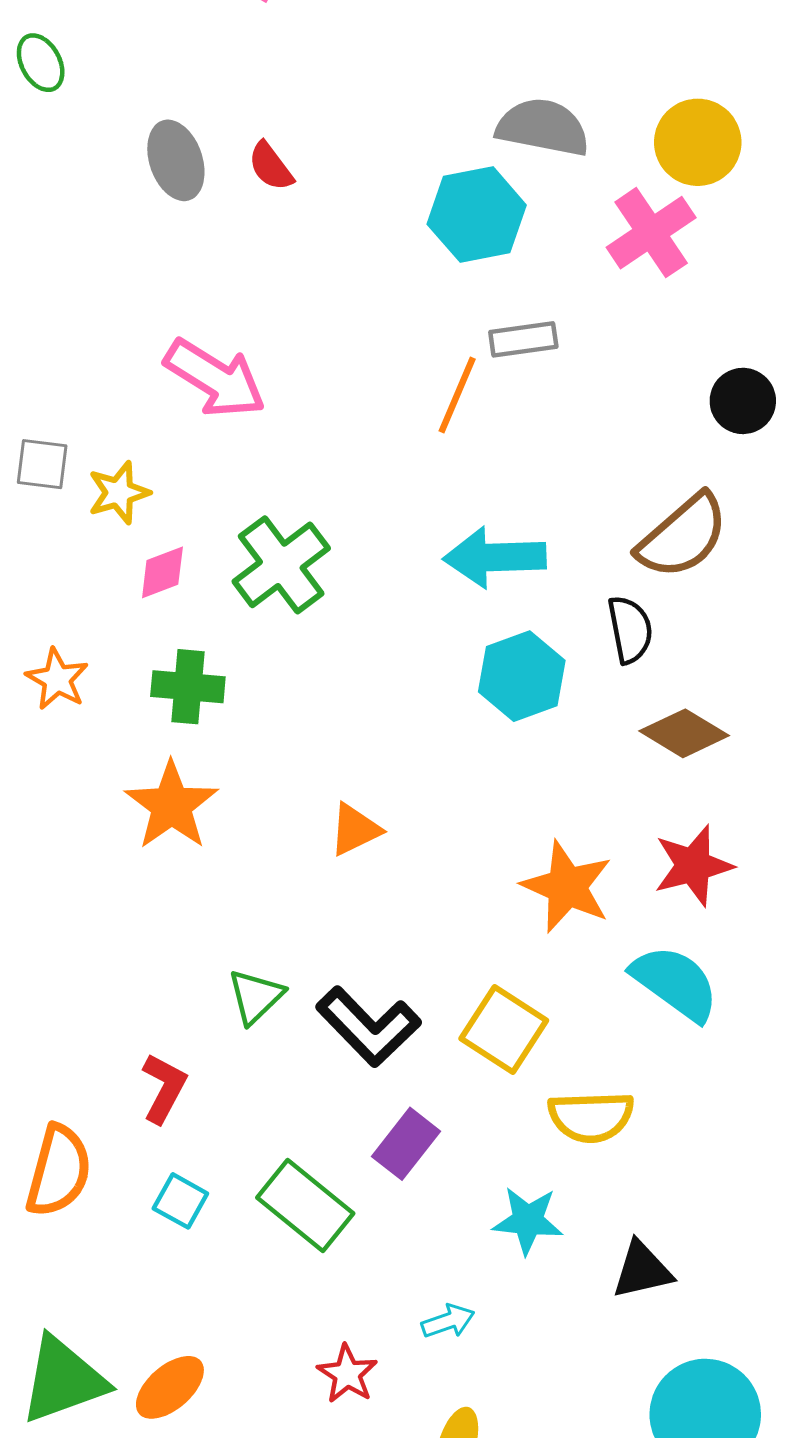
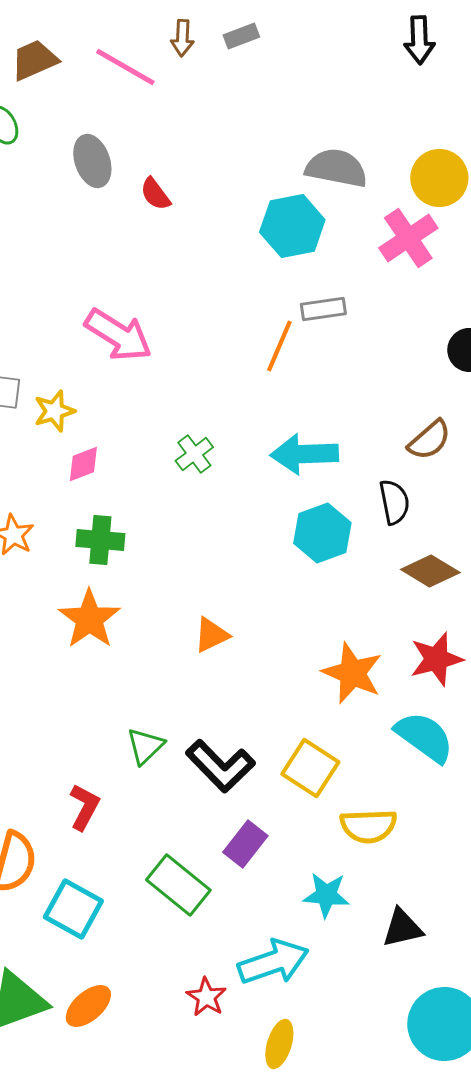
gray ellipse: (176, 160) -> (92, 161), moved
brown semicircle: (683, 536) -> (429, 440), size x0.7
green cross: (281, 565) -> (194, 454), moved, size x0.6
cyan square: (180, 1201) -> (73, 909), moved, size x1.6
cyan arrow: (448, 1321) -> (273, 962), size x2.0

